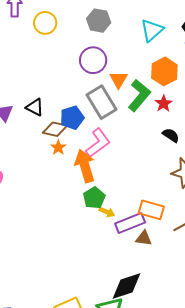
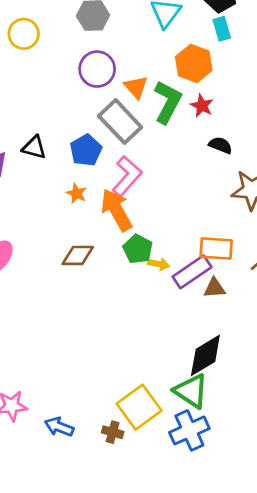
brown diamond: (55, 129) -> (78, 255), moved

